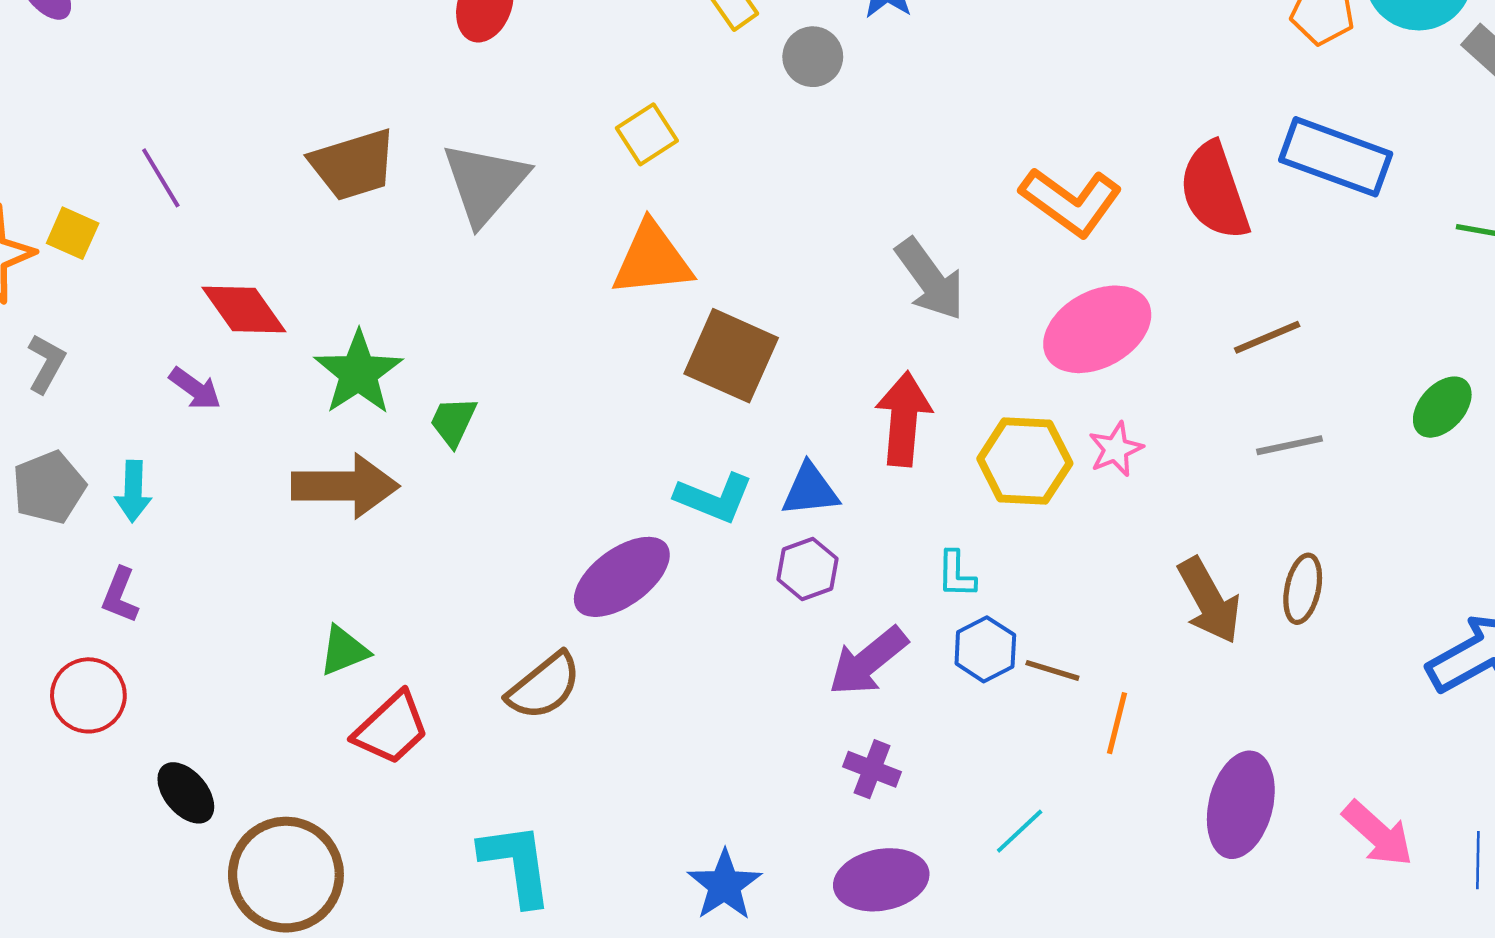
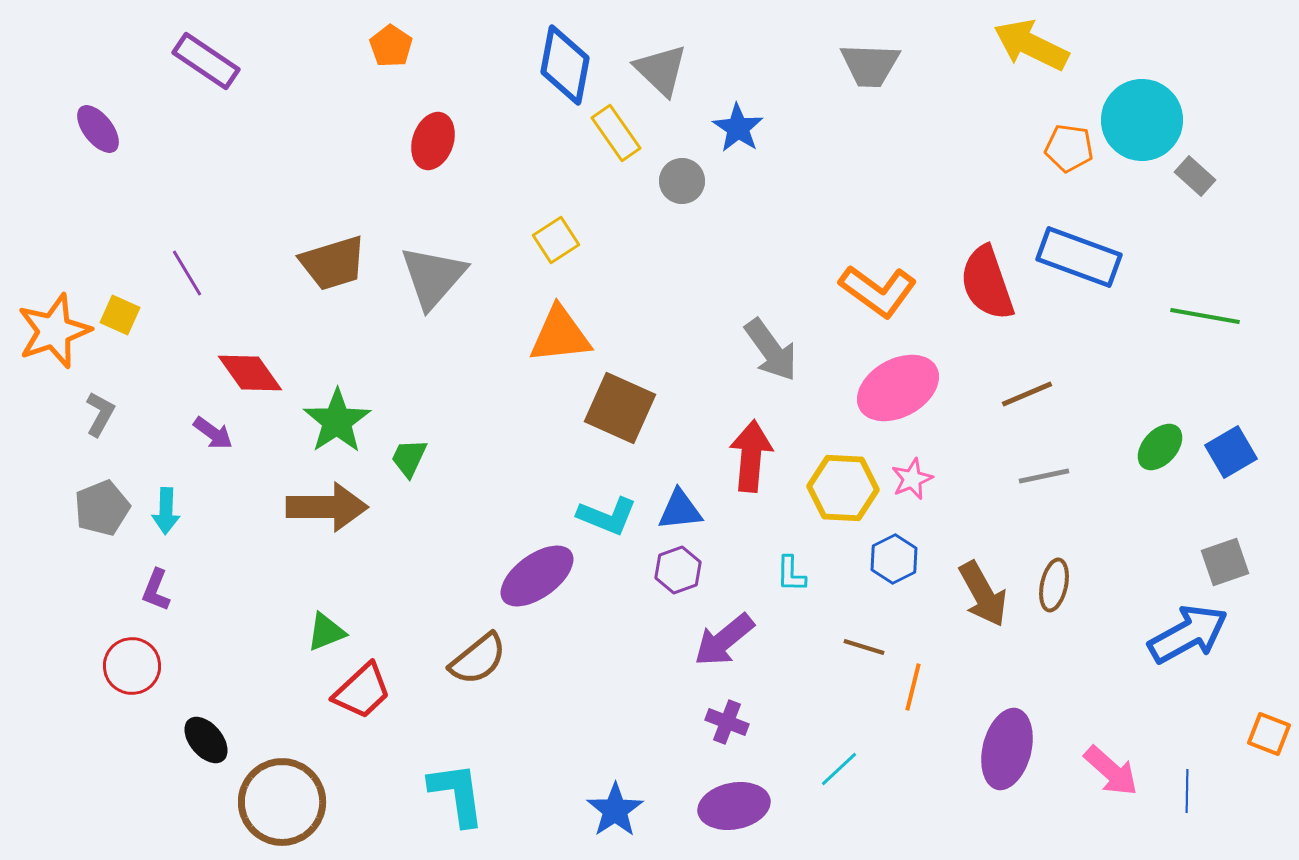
blue hexagon: (985, 649) -> (894, 559), moved

